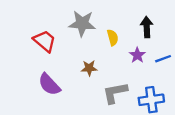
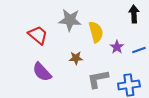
black arrow: (147, 27) -> (134, 14), moved
yellow semicircle: (113, 38) -> (96, 32), size x1.5

